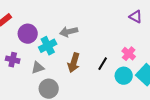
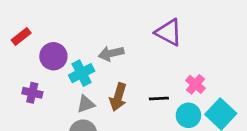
purple triangle: (136, 17) -> (169, 32), moved, size x1.5
black line: (103, 64) -> (159, 98), turned 56
gray triangle: (38, 68) -> (86, 104), moved

